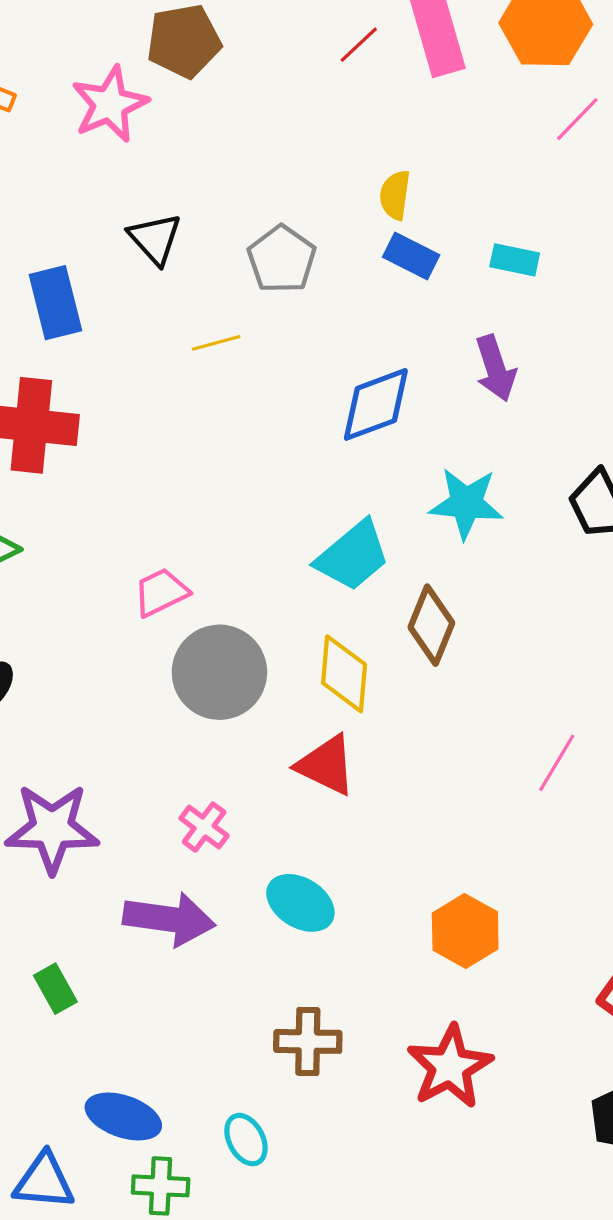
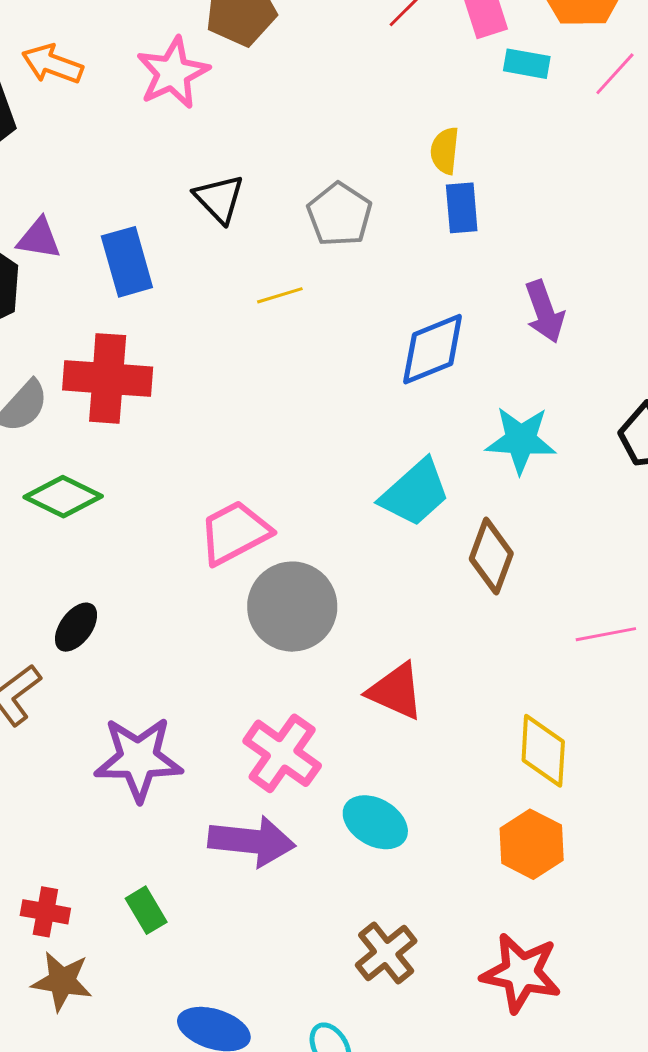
blue rectangle: (411, 256) -> (462, 208), turned 60
cyan rectangle: (515, 260) -> (527, 64), moved
pink trapezoid: (161, 592) -> (235, 533), size x1.4
yellow diamond: (344, 674) -> (543, 751), moved
pink line: (557, 763) -> (606, 634), moved, turned 50
pink cross: (204, 827) -> (282, 753), size x1.6
brown cross: (308, 1041) -> (386, 953), turned -38
red star: (450, 1067) -> (521, 973), turned -30

